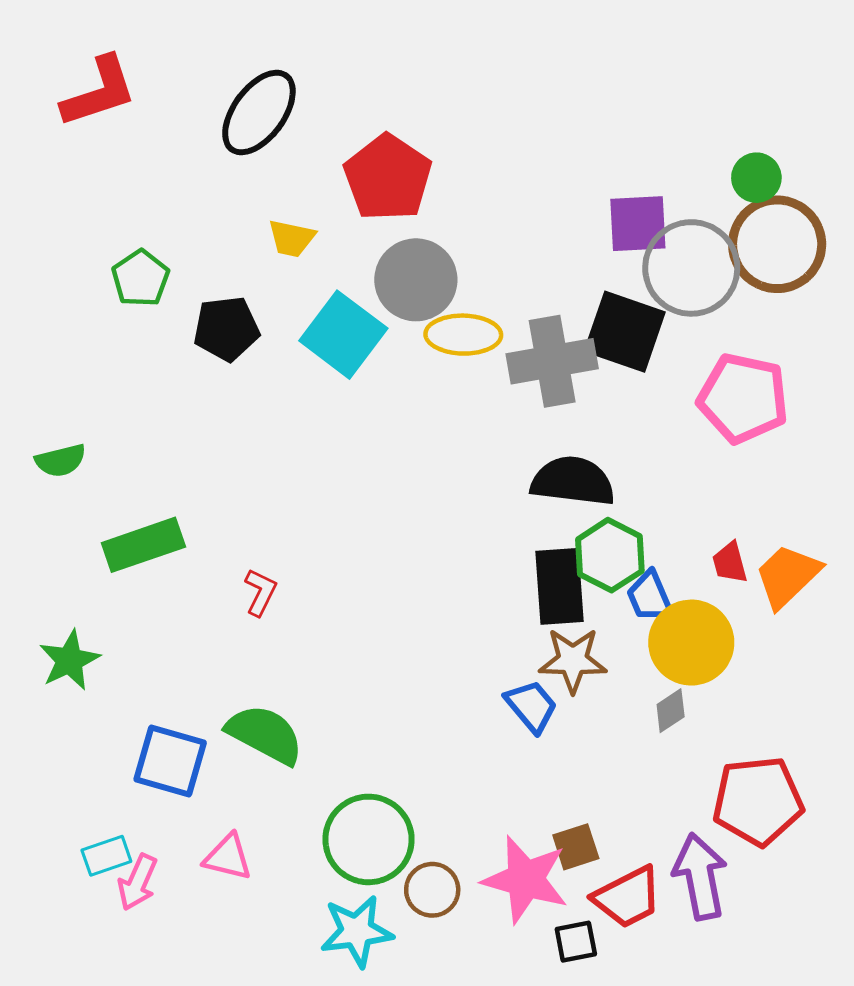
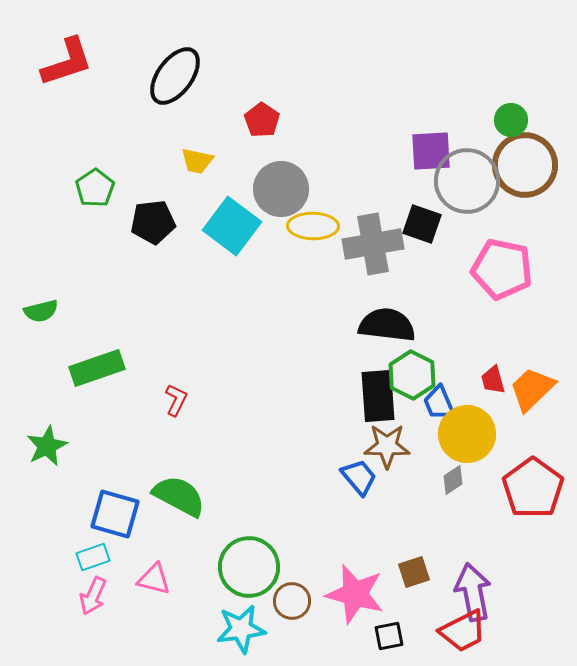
red pentagon: (388, 178) -> (262, 120), size x0.6
black square: (625, 332) -> (422, 224), size x0.7
red pentagon: (758, 801) -> (533, 488), moved, turned -30
brown square: (576, 847) -> (414, 572), moved
cyan rectangle: (106, 856) -> (93, 557), moved
red trapezoid: (628, 897) -> (463, 631), moved

